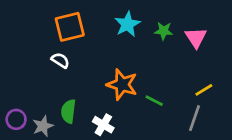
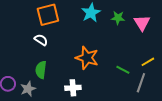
green line: (154, 101) -> (123, 70), moved
green semicircle: (68, 111) -> (41, 70), moved
white cross: (103, 125) -> (73, 88), turned -35

